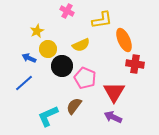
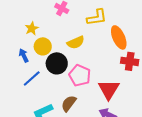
blue arrow: (29, 58) -> (24, 55), turned 40
blue line: (24, 83) -> (32, 78), moved

